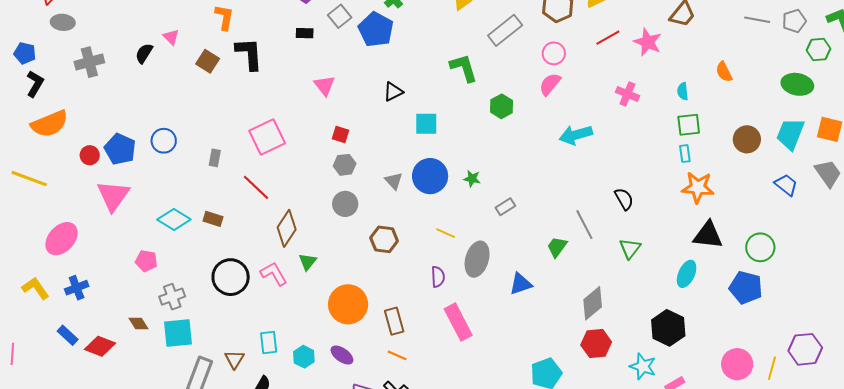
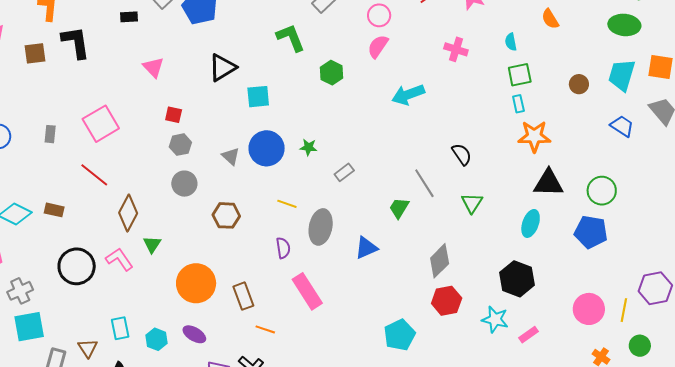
brown square: (208, 61) -> (35, 53), turned -35
black triangle: (393, 92) -> (222, 67), size x1.4
brown circle: (747, 139) -> (579, 84), size x0.7
gray rectangle: (215, 158) -> (50, 134), moved
orange line: (397, 355) -> (265, 329), moved

